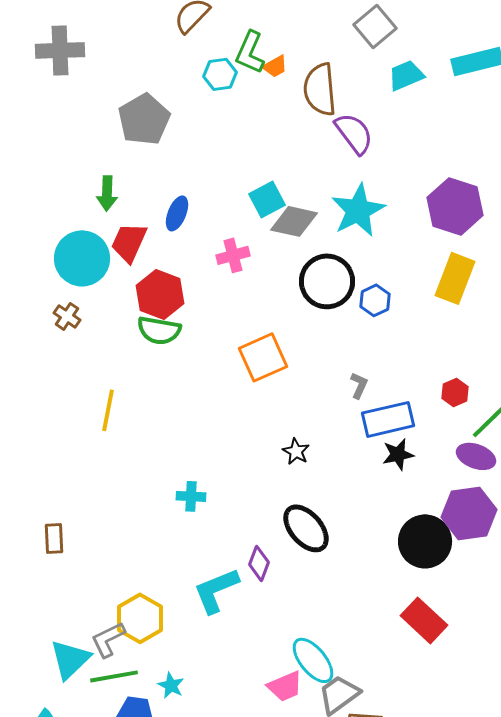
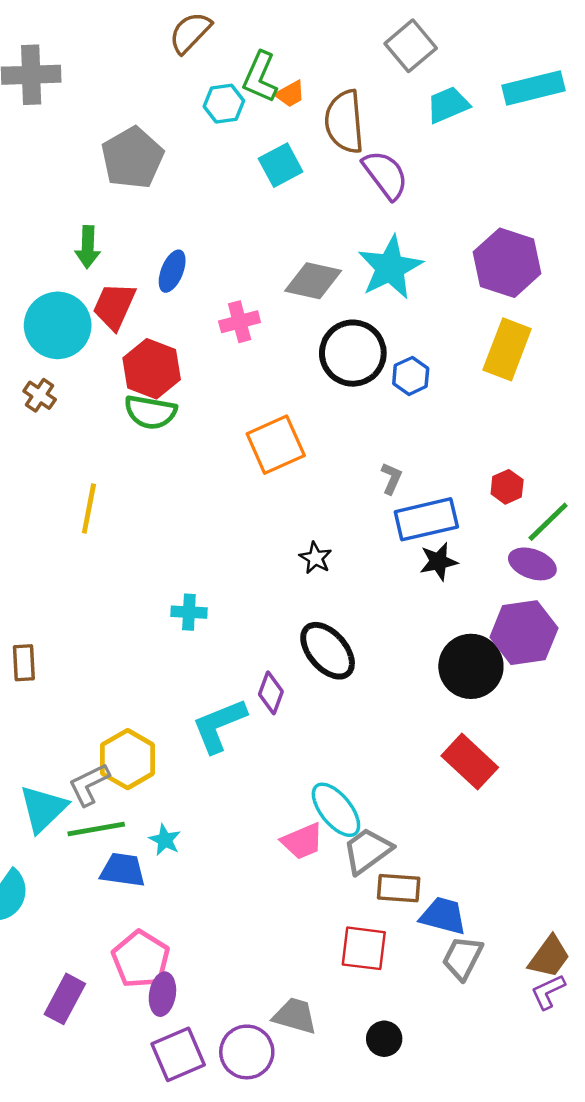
cyan square: (267, 199) -> (281, 165), moved

